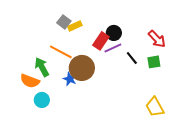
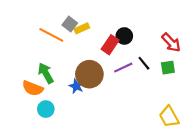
purple line: (113, 48) -> (123, 68), moved
orange line: (61, 52) -> (51, 35), moved

